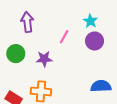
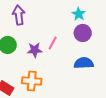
pink line: (64, 37) -> (53, 43), moved
blue semicircle: (101, 86) -> (84, 63), moved

